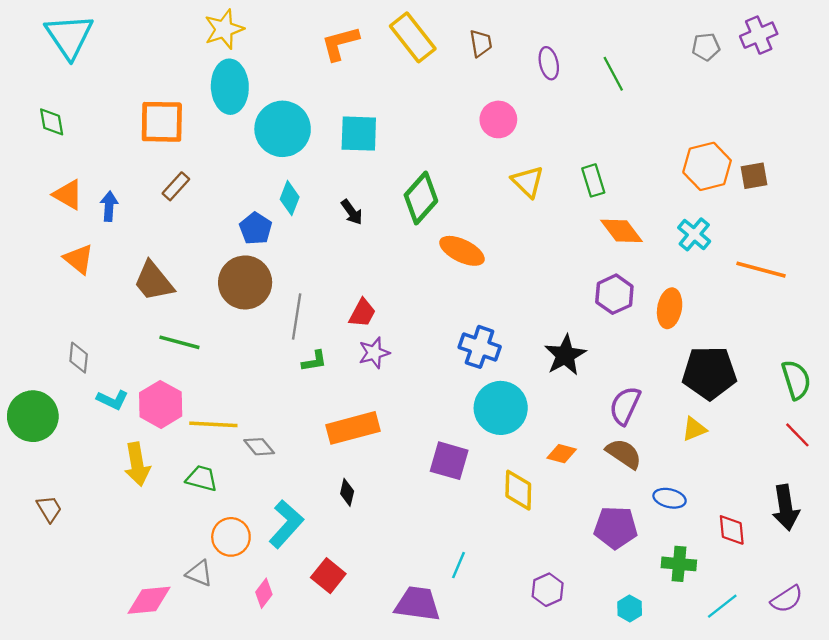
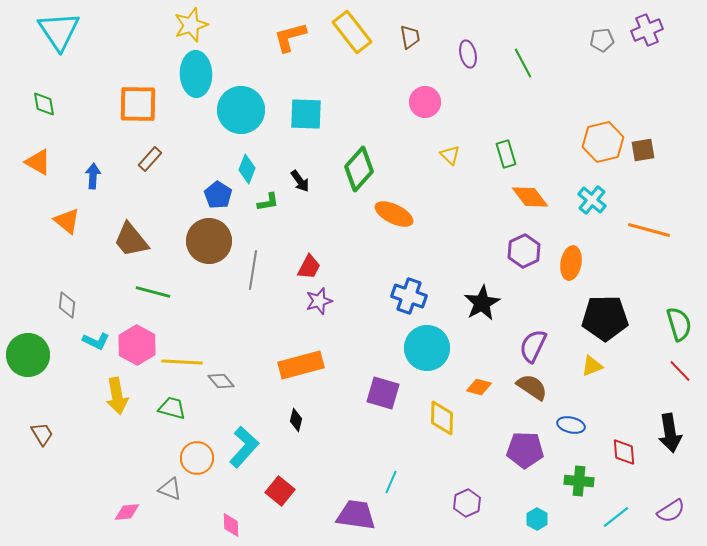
yellow triangle: (528, 182) -> (450, 155), size x0.7
orange triangle: (68, 195) -> (38, 162), moved
green L-shape: (314, 361) -> (268, 202), moved
pink diamond: (264, 593) -> (231, 525), moved, turned -40
pink diamond: (149, 600) -> (127, 512), size x0.7

